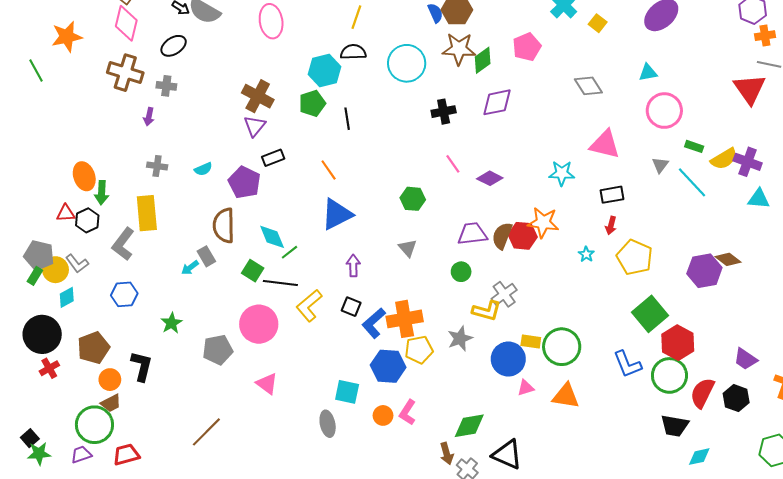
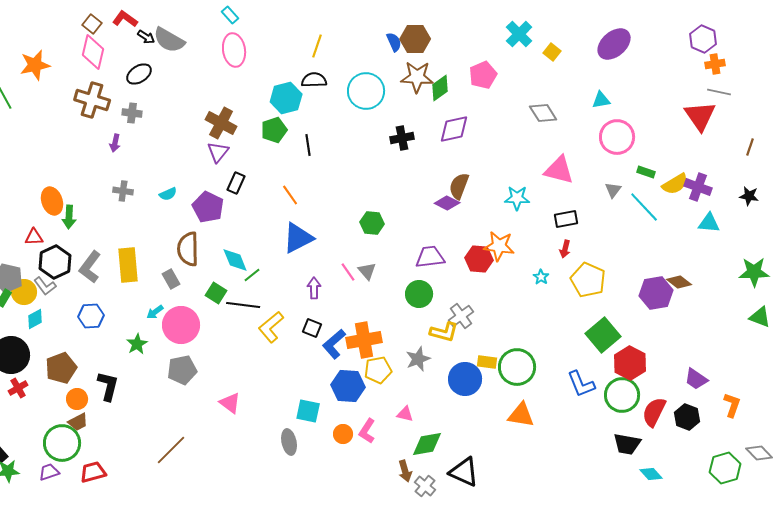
black rectangle: (273, 158) -> (236, 183), turned -45
pink line: (453, 164) -> (348, 272), moved
yellow rectangle: (147, 213) -> (128, 265), moved
black hexagon: (87, 220) -> (55, 262), moved, size x1.4
brown semicircle: (502, 236) -> (459, 186), moved
cyan arrow: (190, 268) -> (155, 312), moved
green circle: (461, 272) -> (419, 294), size x1.4
pink circle: (259, 324) -> (181, 325), moved
pink triangle: (526, 388) -> (405, 414), moved, turned 30
cyan diamond: (699, 457) -> (651, 474), turned 60

